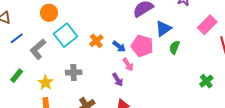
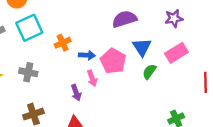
pink rectangle: (207, 25) -> (176, 53), moved
blue triangle: (163, 28) -> (142, 47), turned -42
blue arrow: (119, 46) -> (87, 55), turned -48

